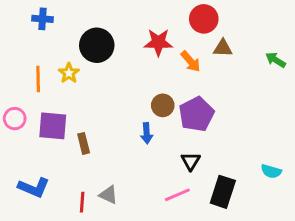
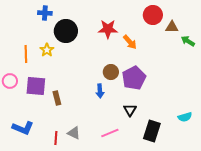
blue cross: (43, 19) -> (45, 13), moved
red circle: (204, 19) -> (153, 15), moved
brown triangle: (223, 48) -> (172, 27), moved
cyan semicircle: (271, 171) -> (185, 117), turned -32
pink line: (177, 195) -> (110, 133), moved

